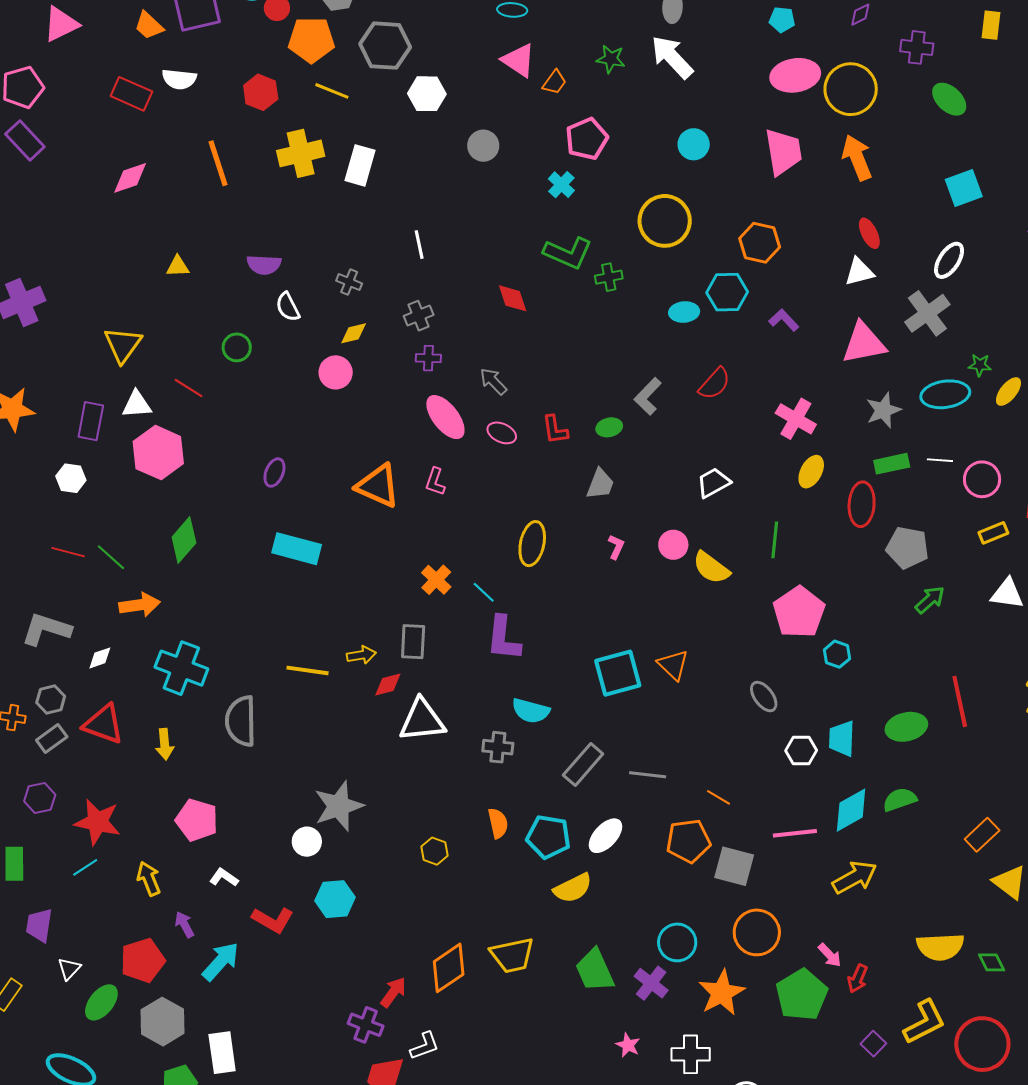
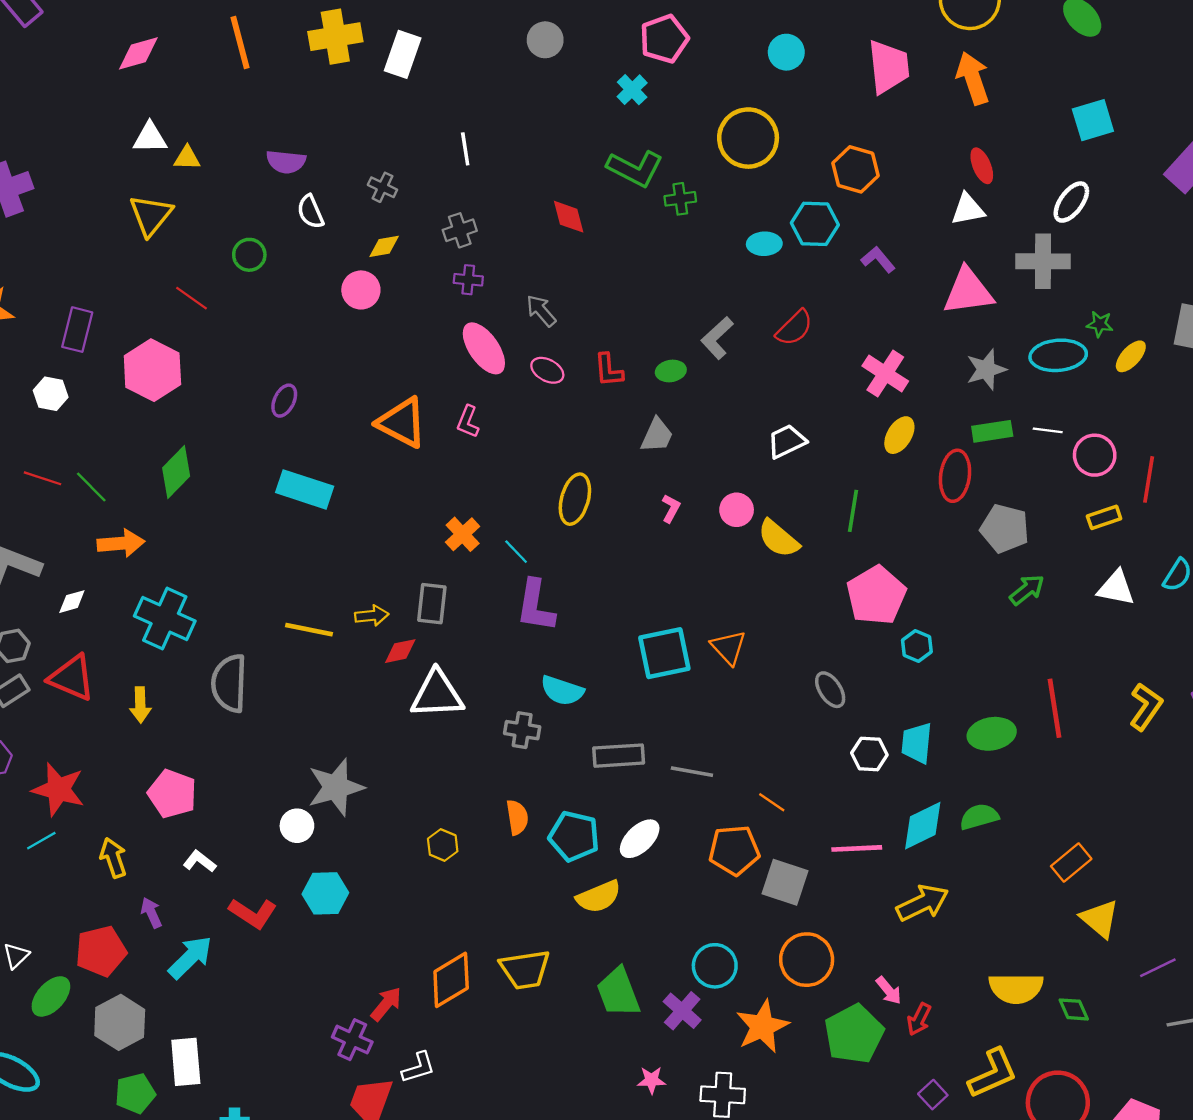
gray cross: (927, 313) -> (1043, 261), turned 33
yellow triangle: (123, 345) -> (151, 215), moved
white triangle: (137, 404) -> (150, 138), moved
gray rectangle: (583, 764) -> (619, 756), turned 42
pink star: (628, 1045) -> (651, 1080), turned -30

